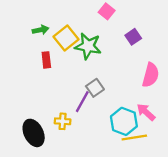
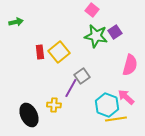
green arrow: (41, 30) -> (16, 22), moved
yellow square: (66, 38) -> (59, 52), moved
green star: (88, 46) -> (96, 36), moved

